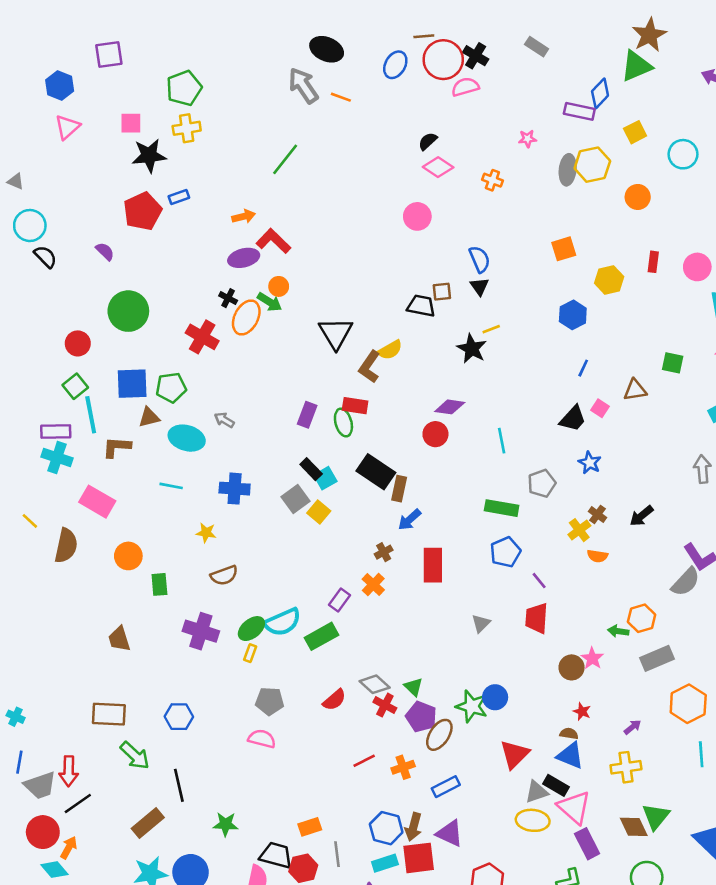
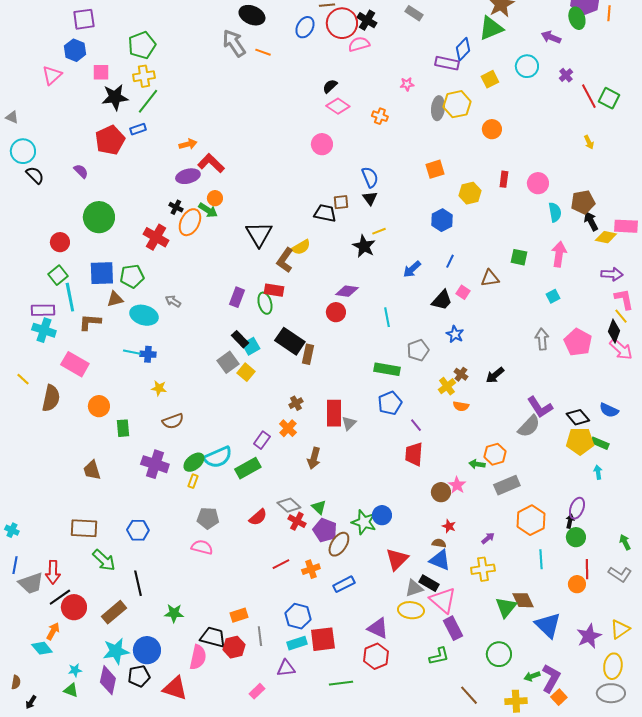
blue hexagon: (60, 86) -> (75, 50), moved
cyan circle: (683, 154) -> (527, 66), moved
green line: (285, 159) -> (148, 101), moved
blue cross: (235, 489) -> (148, 354), moved, size x0.7
blue arrow: (410, 520) -> (412, 269), moved
gray triangle: (481, 623) -> (349, 423), moved
brown arrow: (413, 827) -> (314, 458), moved
brown diamond: (634, 827) -> (523, 600), moved
red circle: (43, 832) -> (74, 607), moved
purple triangle: (450, 833) -> (378, 628), moved

